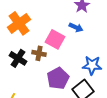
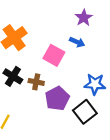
brown cross: (39, 53) -> (36, 82), moved

